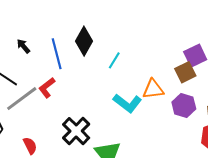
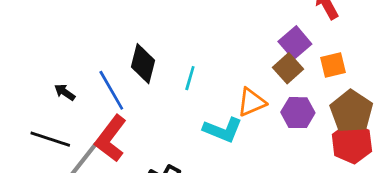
red L-shape: (47, 88) -> (111, 138), size x1.6

